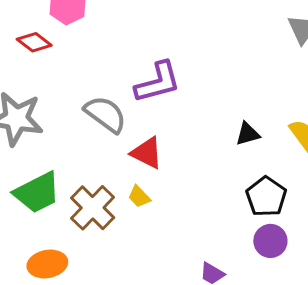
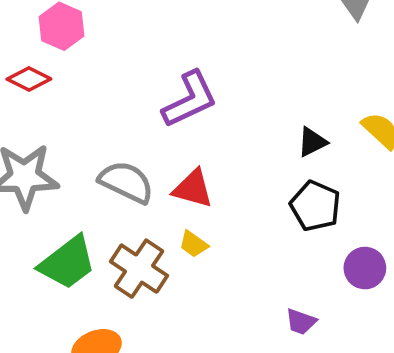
gray semicircle: (105, 114) -> (126, 182), moved
black pentagon: (266, 197) -> (315, 206), moved

